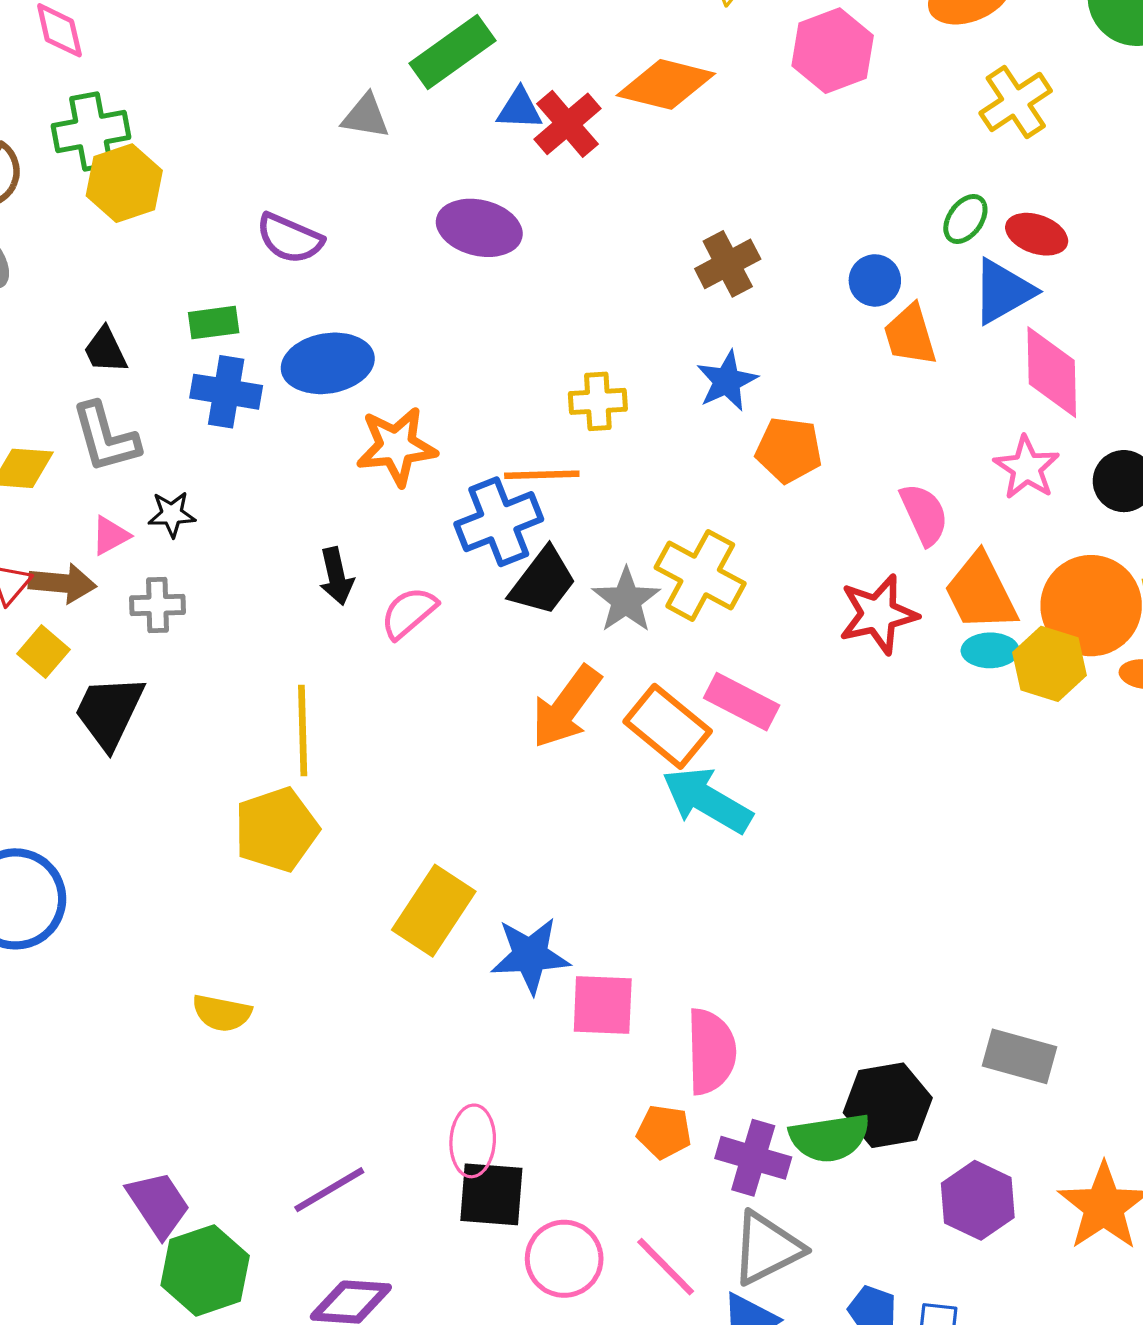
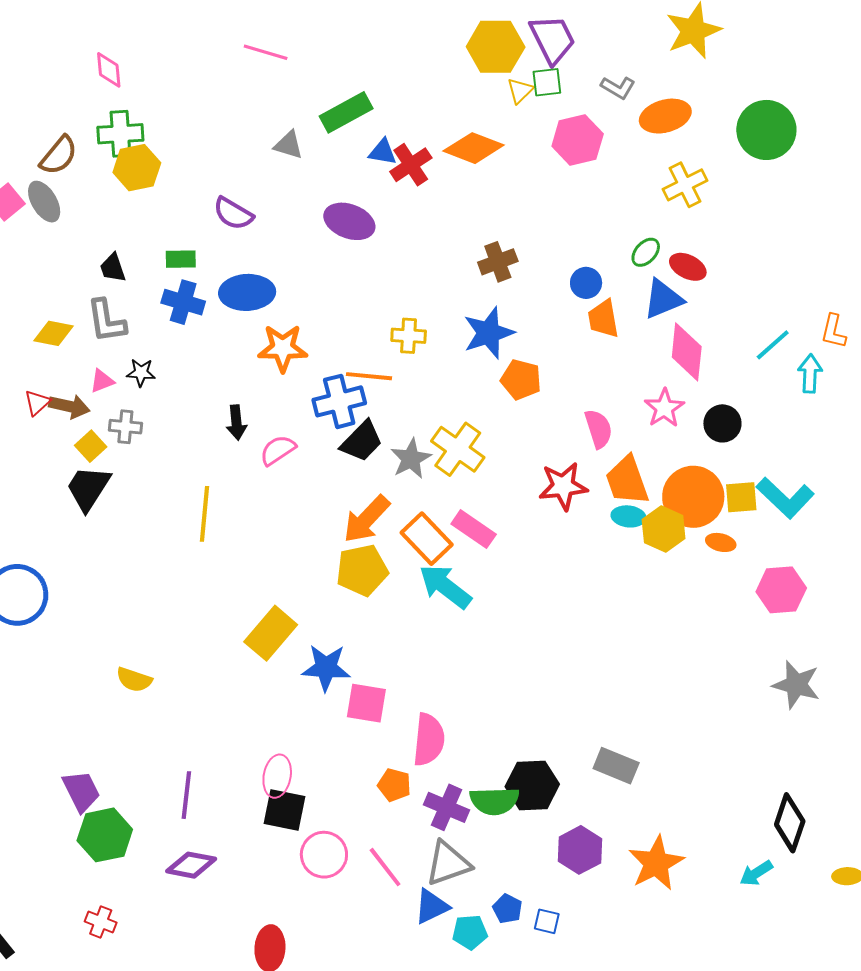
blue star: (727, 381) -> (489, 333), size x1.4
yellow square: (43, 652) -> (91, 446), moved
yellow pentagon: (276, 830) -> (362, 570), moved
purple line: (329, 1190) -> (186, 795), turned -60

